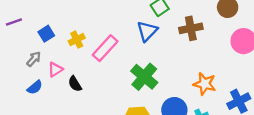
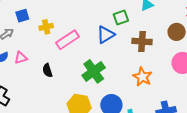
pink triangle: (55, 69) -> (21, 58), moved
black semicircle: (75, 84) -> (47, 70), moved
orange star: (205, 84) -> (142, 77), moved

